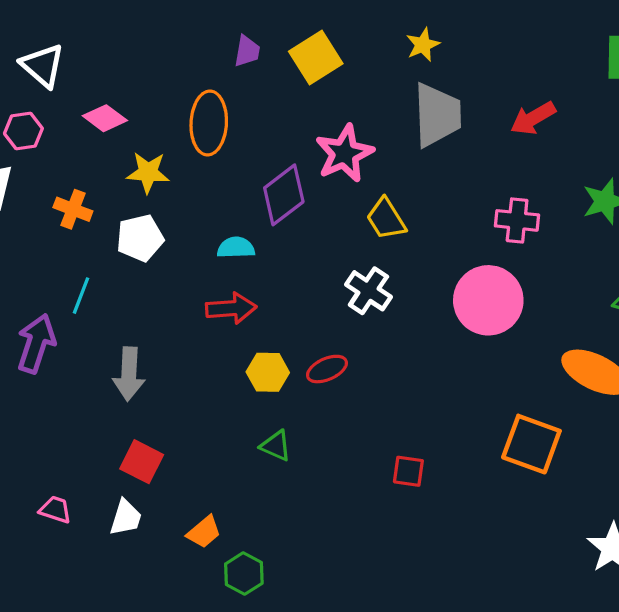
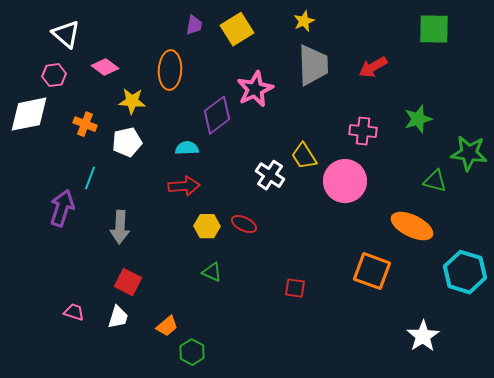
yellow trapezoid: (386, 219) -> (304, 156), moved
red ellipse: (327, 369) -> (244, 224), turned 50

